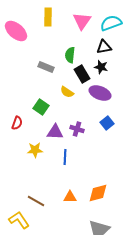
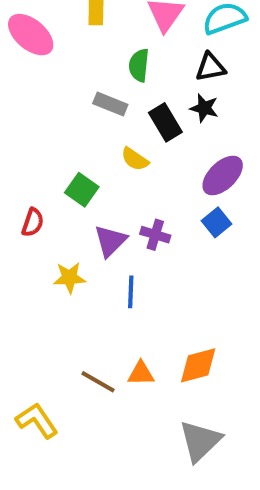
green semicircle: (70, 55) -> (139, 65), moved
gray rectangle: (46, 67) -> (110, 104), moved
purple ellipse: (100, 93) -> (223, 175), moved, turned -65
purple triangle: (55, 132) -> (110, 241), turned -48
brown line: (36, 201) -> (98, 382), moved

